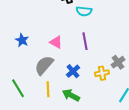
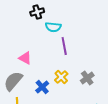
purple line: (85, 41) -> (64, 46), moved
yellow cross: (102, 73) -> (61, 77), moved, turned -32

